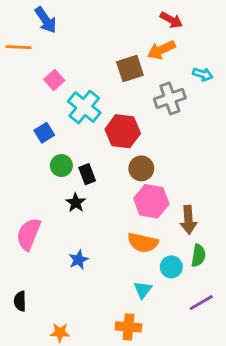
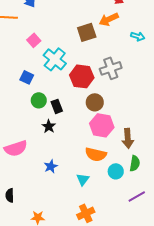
gray cross: (170, 98) -> (111, 68), moved
blue square: (44, 133) -> (27, 77), turned -32
pink semicircle: (29, 234) -> (16, 148), turned -130
cyan triangle: (143, 290) -> (83, 179), moved
orange cross: (128, 327) -> (86, 213), turned -30

